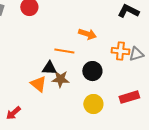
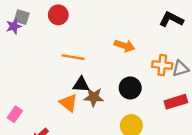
orange line: (64, 51) -> (73, 57), moved
red rectangle: (129, 97) -> (176, 102), moved

